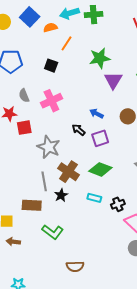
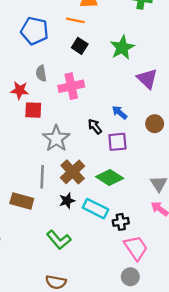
orange line: (66, 43) -> (75, 20), moved, turned 56
green star: (100, 58) -> (122, 48), moved, turned -30
purple triangle: (113, 80) -> (147, 79), turned -30
black star: (61, 195) -> (67, 201), moved
cyan rectangle: (94, 198) -> (95, 209), size x1.5
green L-shape: (53, 232) -> (59, 240), moved

